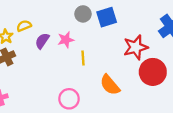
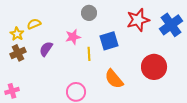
blue square: (107, 17) -> (109, 41), moved
purple semicircle: (42, 41) -> (46, 49), moved
red star: (136, 47) -> (138, 20), moved

